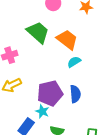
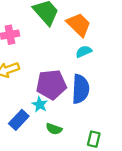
blue semicircle: (75, 94) -> (80, 89), size x1.4

